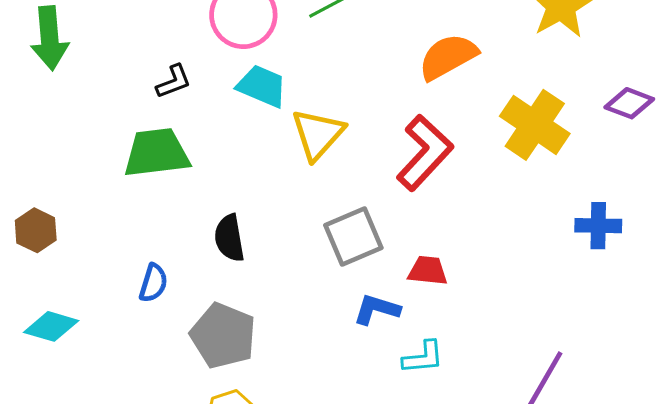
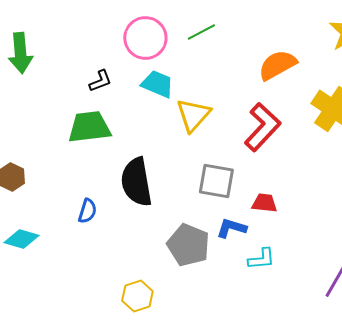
gray square: (353, 236) -> (216, 181), turned 33
black semicircle: (229, 238) -> (136, 182), size x1.6
gray pentagon: (223, 336) -> (188, 245), moved

